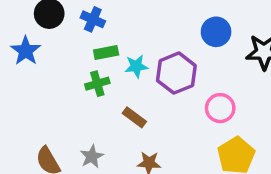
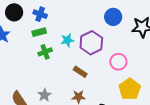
green rectangle: (106, 52) -> (39, 32), moved
brown rectangle: (134, 117) -> (80, 72), moved

